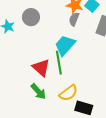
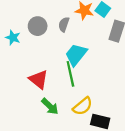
gray semicircle: (74, 19) -> (64, 24), moved
red triangle: (41, 68) -> (39, 79), moved

